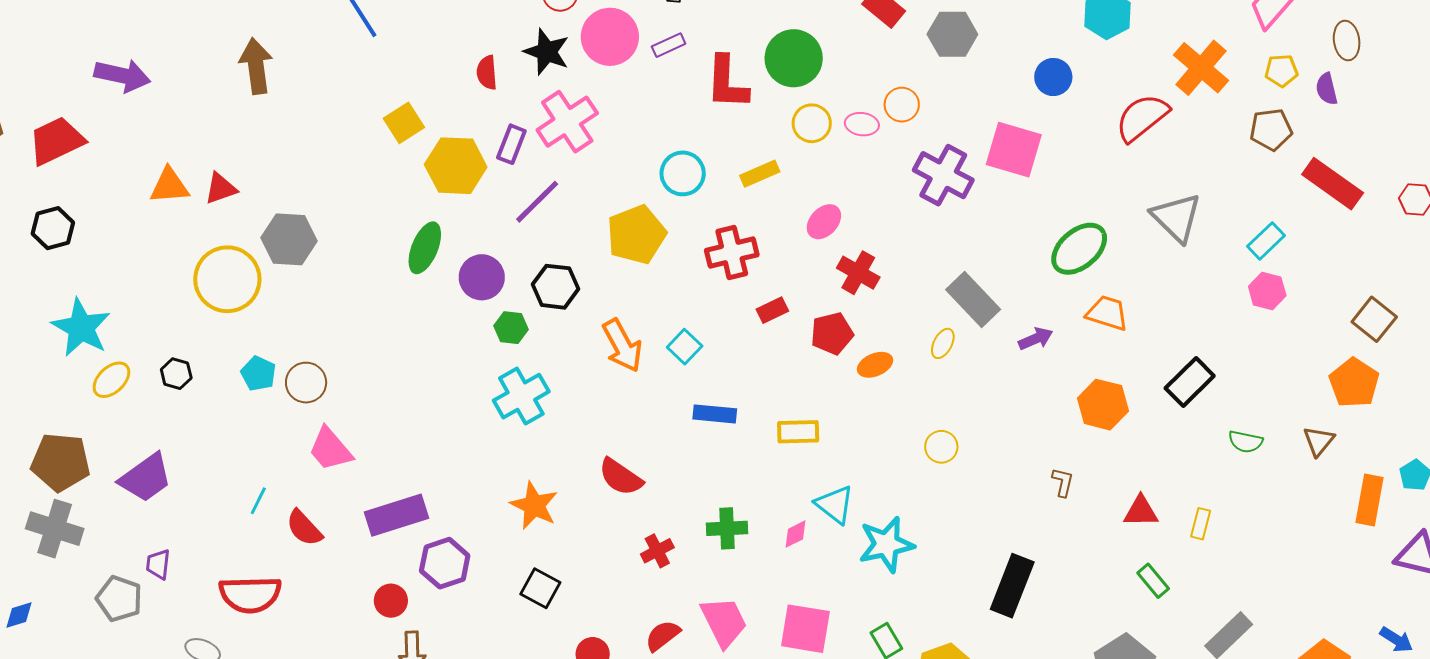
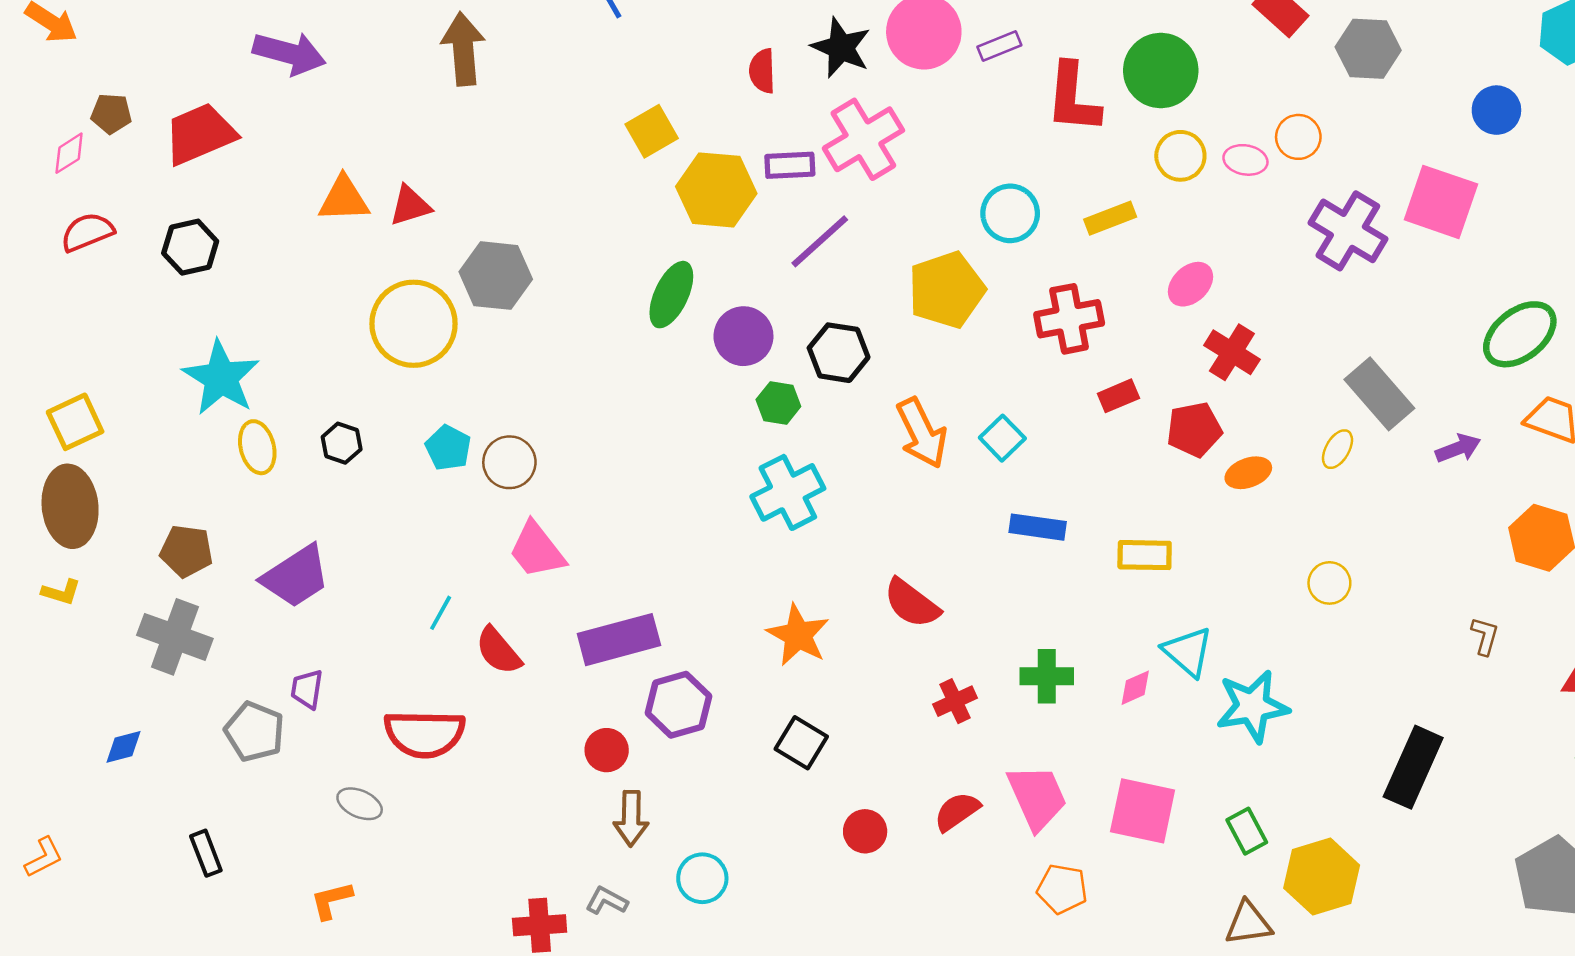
purple rectangle: (511, 144) -> (790, 165), turned 63
yellow ellipse: (111, 380) -> (257, 447), turned -63
brown pentagon: (61, 462) -> (186, 551), size x0.7

